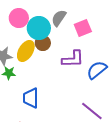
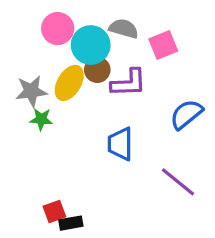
gray semicircle: (59, 18) -> (124, 29), turned 72
purple L-shape: (73, 59) -> (129, 83), moved
blue trapezoid: (31, 98) -> (120, 144), moved

